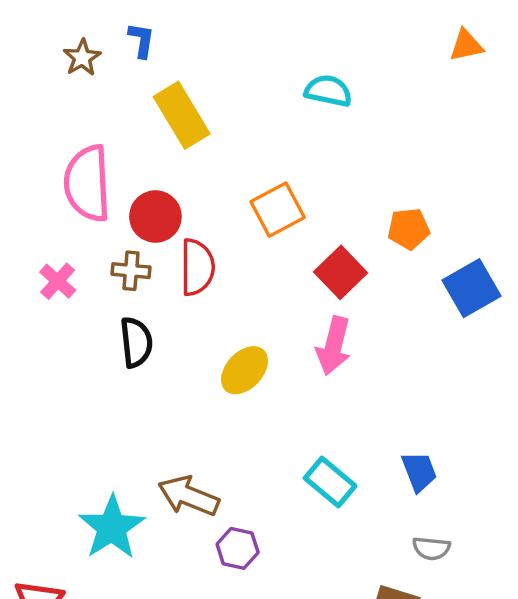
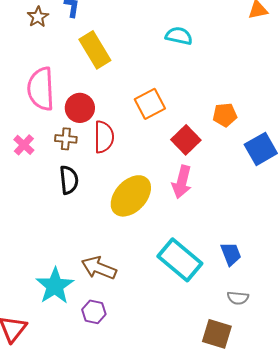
yellow ellipse: (244, 370) -> (131, 196), size x1.5
cyan rectangle: (330, 482) -> (180, 260), size x1.5
purple hexagon: (238, 548) -> (94, 312), moved

